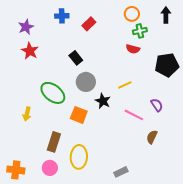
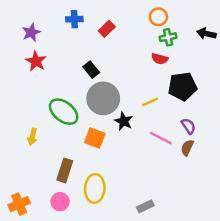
black arrow: (166, 15) -> (206, 34), moved, turned -77
black pentagon: (167, 65) -> (182, 86), moved
gray circle: (86, 82) -> (103, 98), size x1.4
brown semicircle: (152, 137) -> (187, 148), moved
orange cross: (16, 170) -> (19, 204), turned -30

